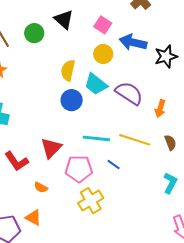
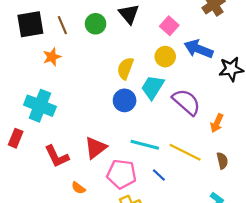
cyan trapezoid: (96, 84) -> (153, 87), turned 75

